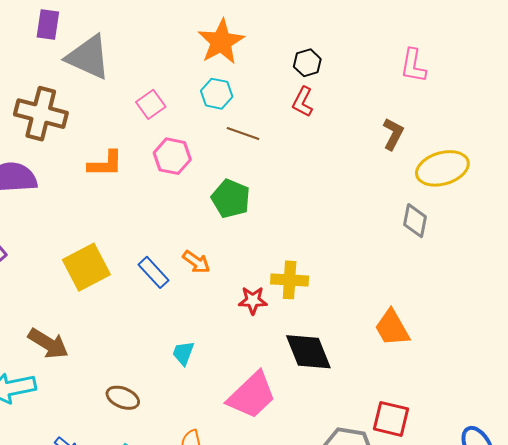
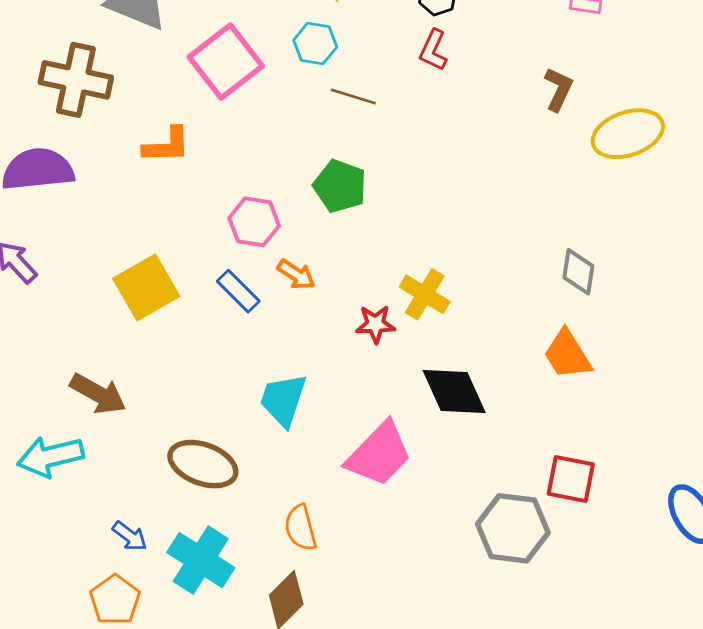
pink square: (151, 104) -> (226, 62), size x1.8
pink hexagon: (172, 156) -> (254, 222), moved
gray diamond: (415, 221) -> (578, 272), moved
yellow cross: (290, 280) -> (425, 294), turned 30
cyan trapezoid: (183, 353) -> (283, 400), size x1.6
brown ellipse: (123, 398) -> (203, 464), size x1.5

